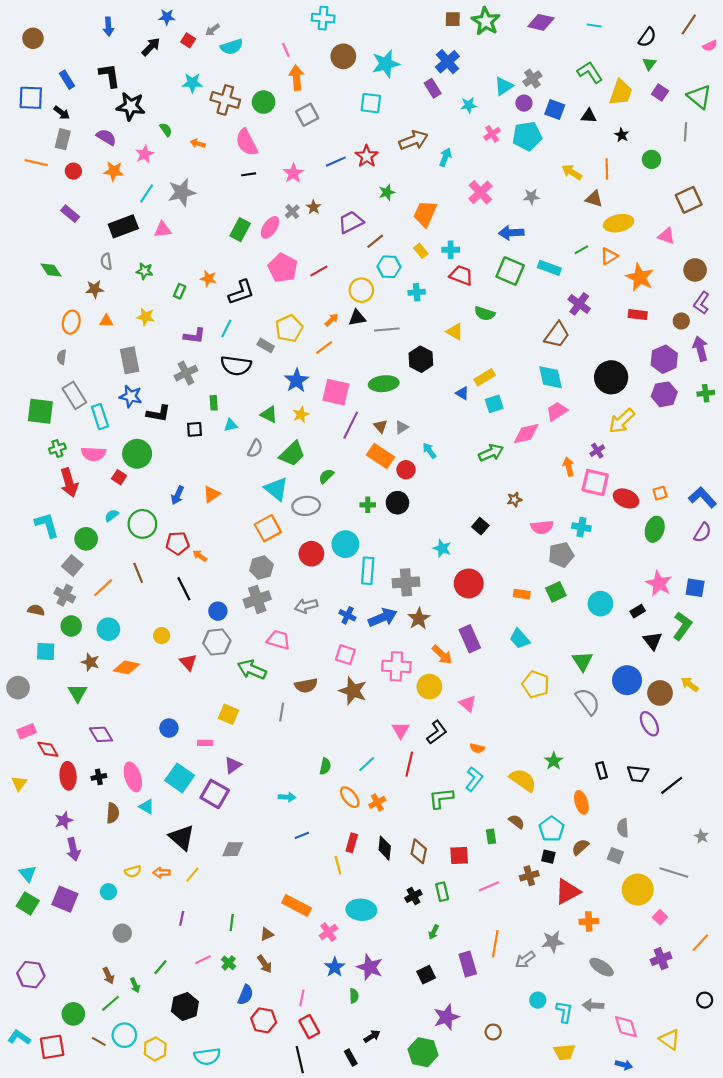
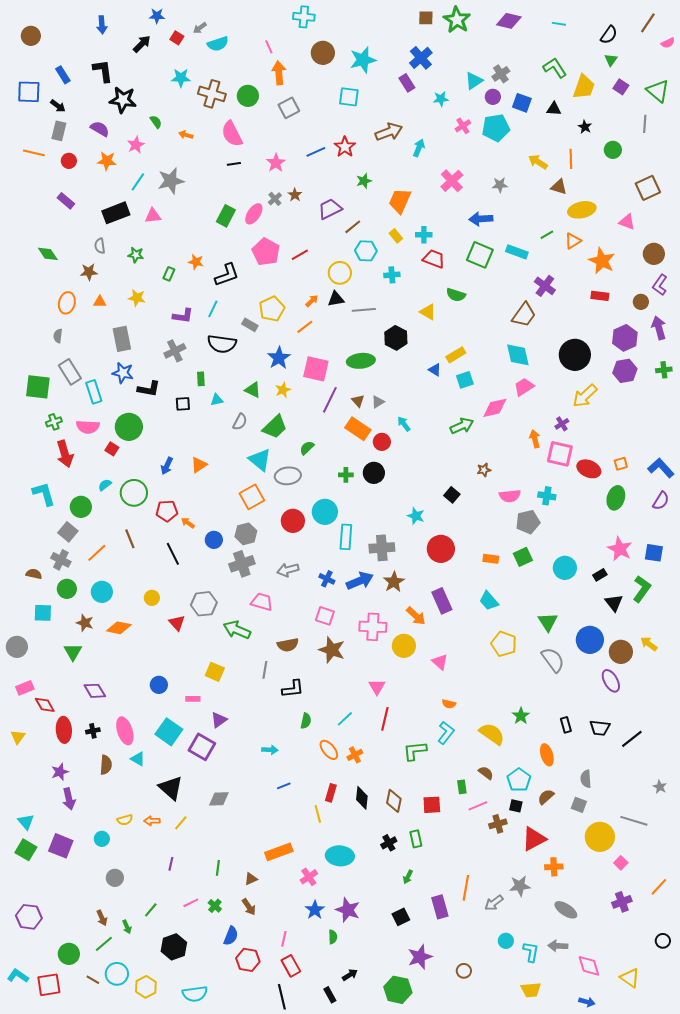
blue circle: (218, 611) -> (214, 540), moved
black L-shape: (437, 732) -> (293, 689), moved, turned 30
pink line: (489, 886) -> (478, 806), moved
orange rectangle: (297, 906) -> (279, 852), turned -48

